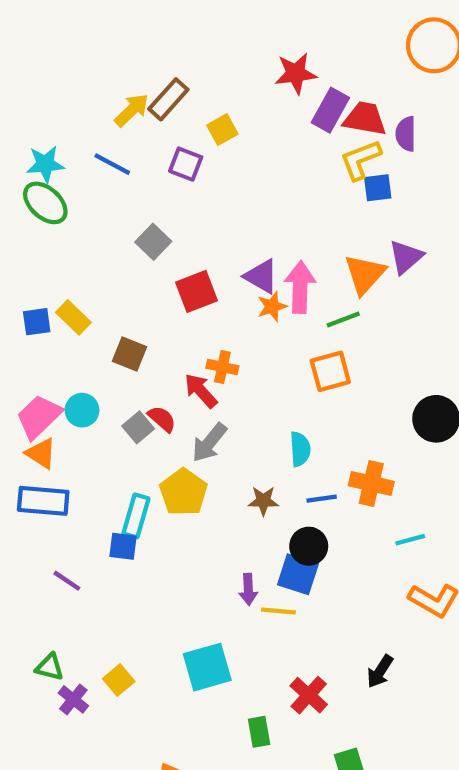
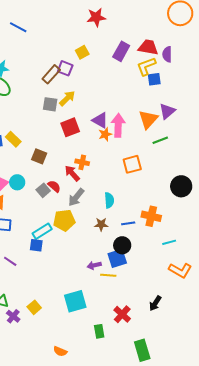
red star: (296, 73) -> (96, 17), moved
brown rectangle: (168, 99) -> (51, 74), moved
yellow arrow: (132, 110) -> (67, 98), moved
purple rectangle: (330, 110) -> (121, 51), moved
blue line: (112, 164) -> (18, 27), moved
gray square: (153, 242) -> (50, 104), turned -35
green line: (343, 320) -> (160, 140), moved
cyan semicircle: (300, 449) -> (109, 200), moved
yellow pentagon: (183, 492) -> (64, 220), turned 30
cyan rectangle: (136, 516) -> (42, 231), turned 42
blue square: (298, 574) -> (117, 258), turned -36
purple arrow: (248, 589) -> (94, 265), turned 80

